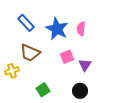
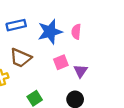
blue rectangle: (26, 23) -> (16, 25), turned -60
blue star: (57, 29) -> (50, 32), turned 30

